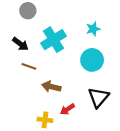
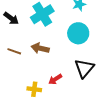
brown line: (29, 66) -> (14, 51), moved
brown arrow: (51, 87) -> (40, 48), moved

